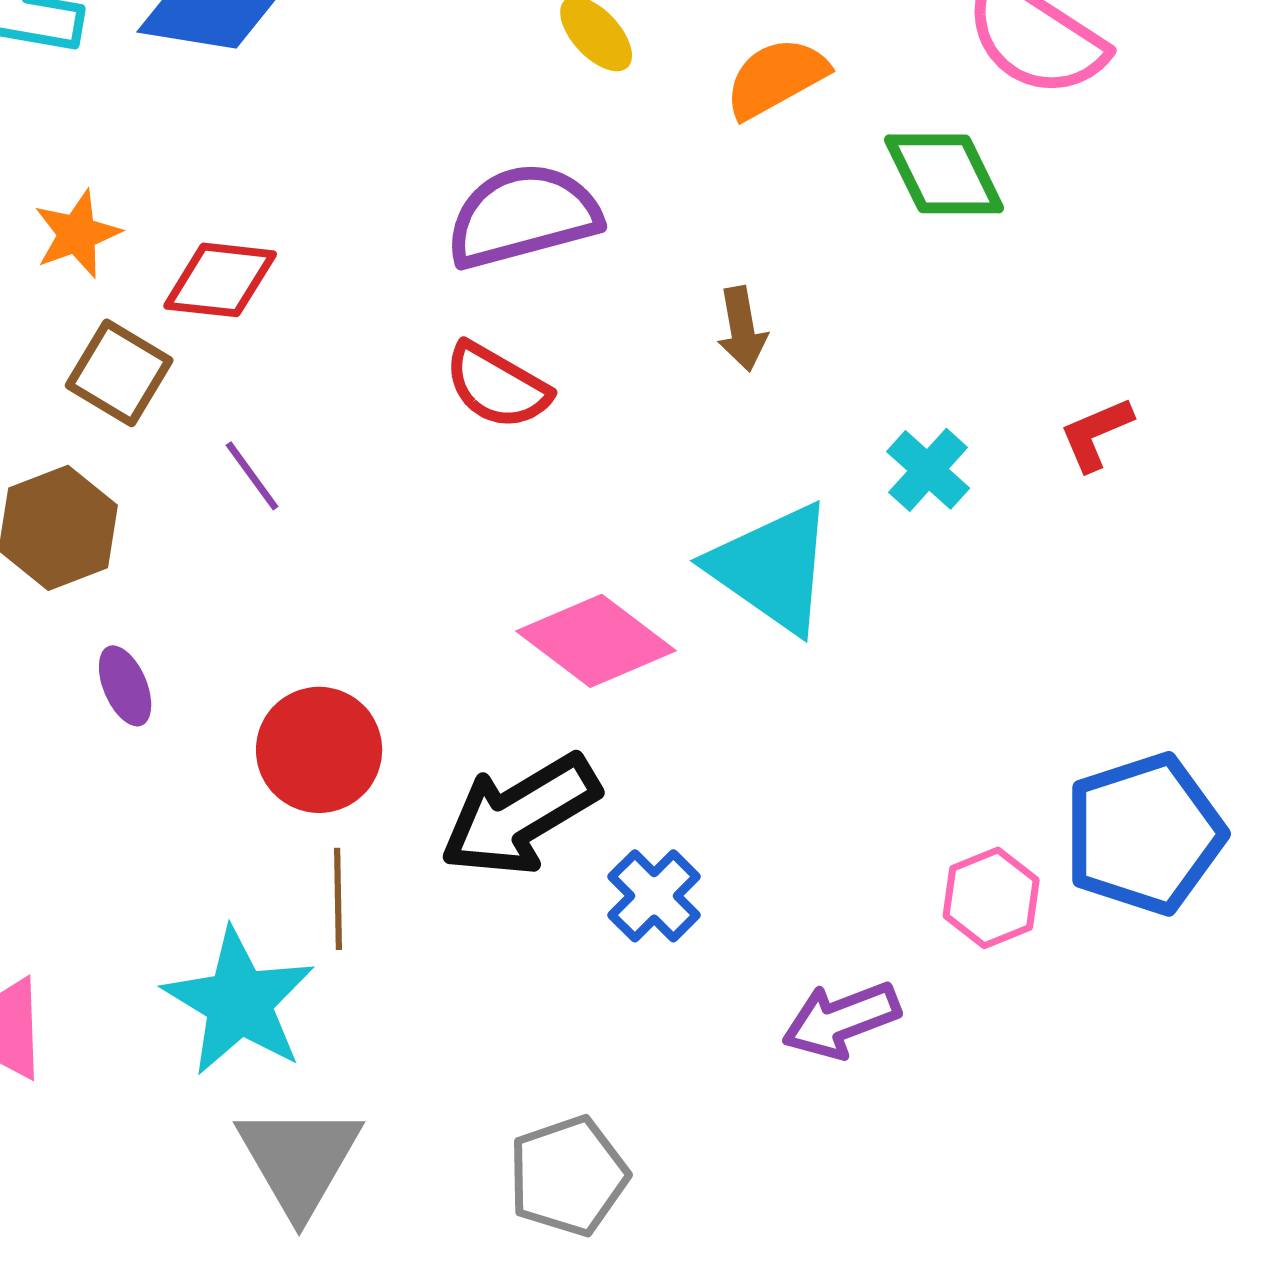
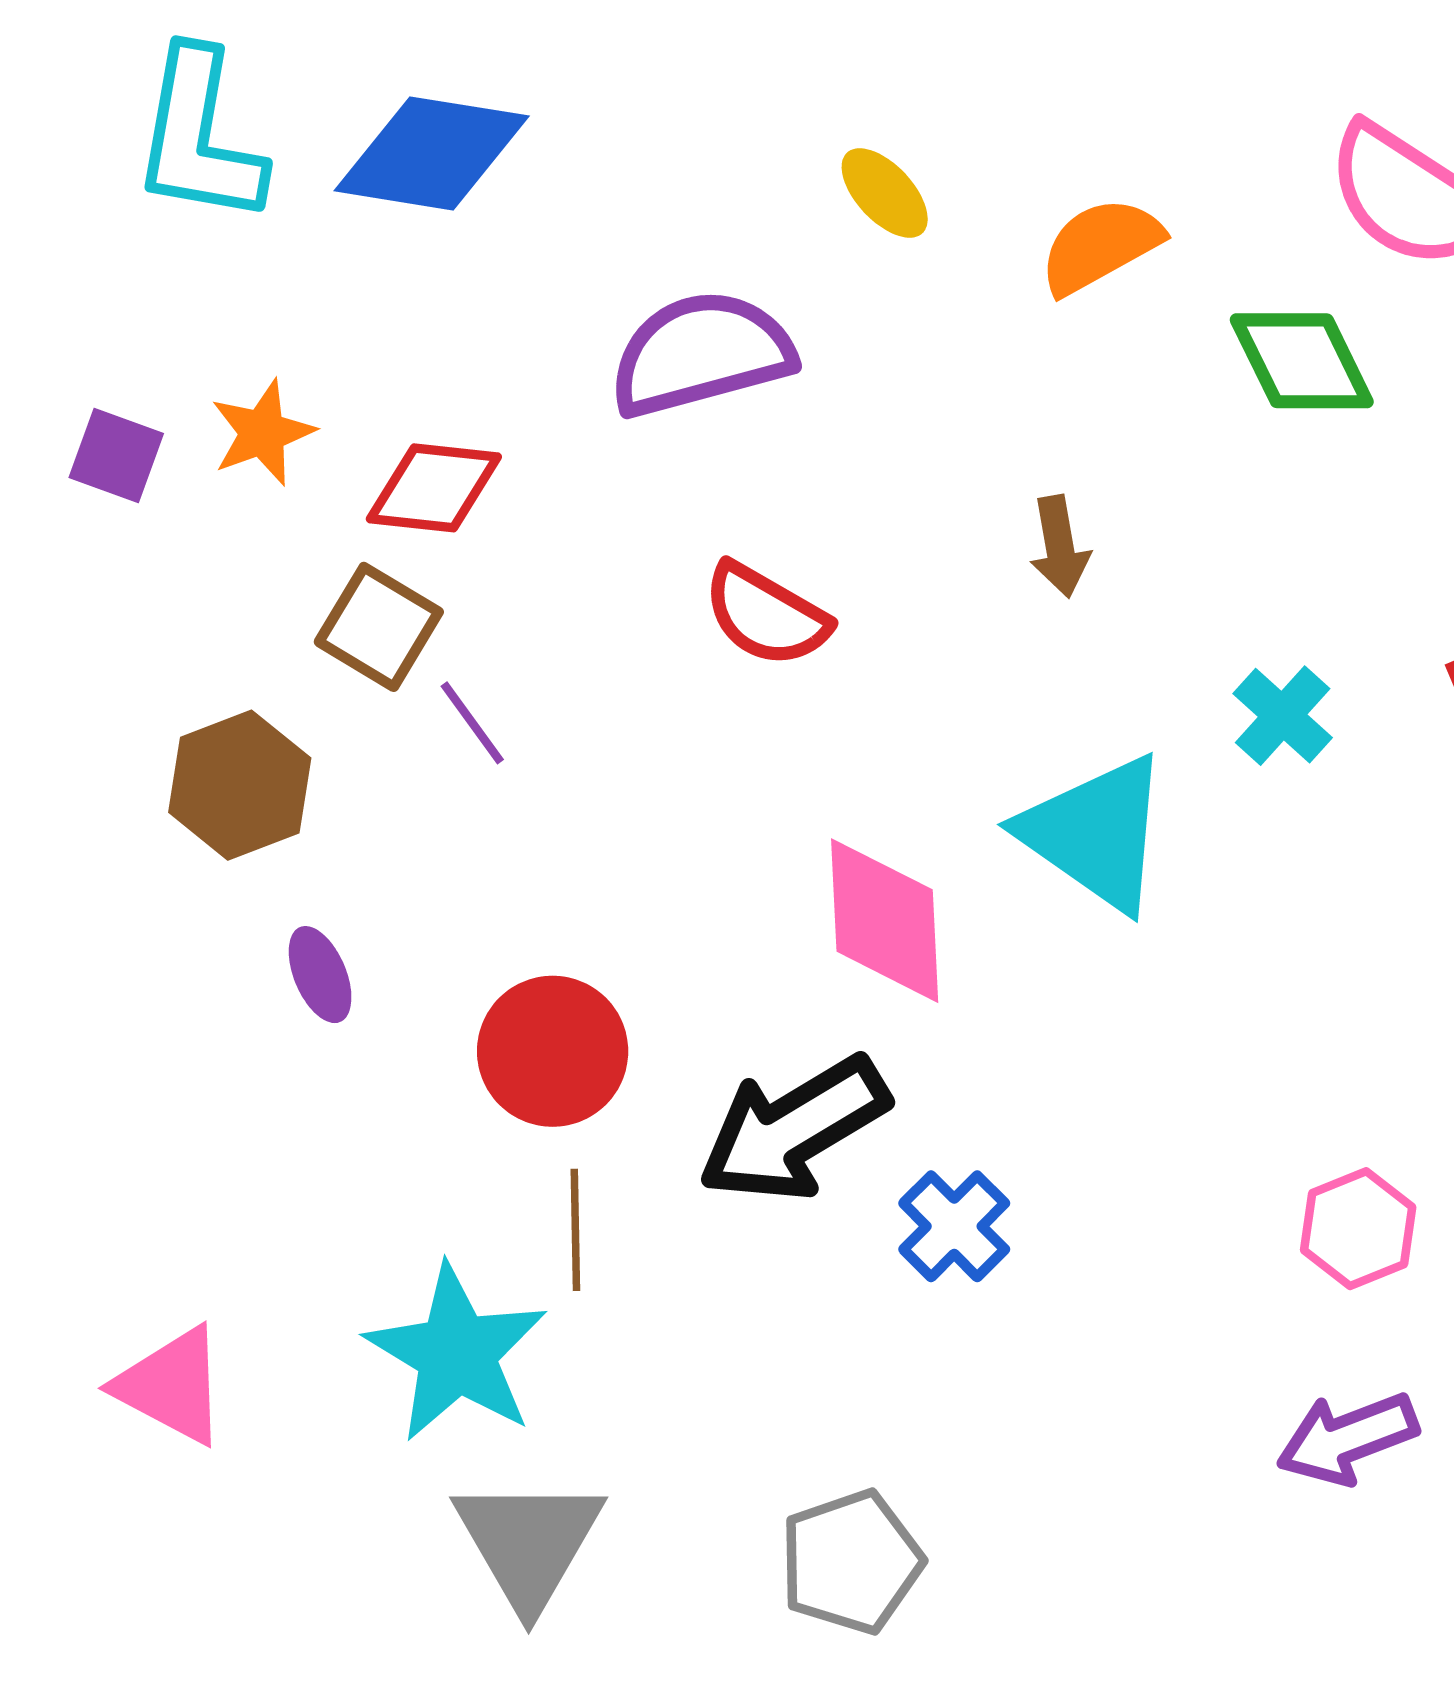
purple semicircle: (523, 216) -> (701, 354), moved
brown square: (119, 373) -> (379, 627), moved
pink diamond: (596, 641) -> (885, 921), turned 50
purple arrow: (841, 1020) -> (1347, 1438), moved

